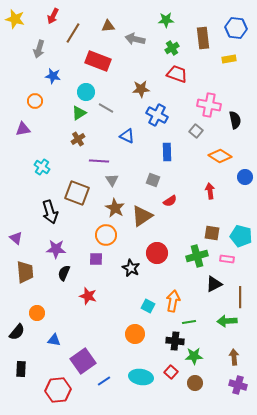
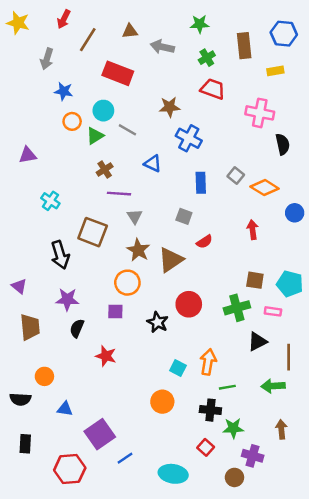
orange circle: (35, 101) -> (72, 121), moved
pink cross: (209, 105) -> (260, 113), moved
gray square: (196, 131) -> (236, 176), moved
brown cross: (78, 139) -> (105, 170), moved
black semicircle: (17, 332) -> (20, 399), turned 54
cyan ellipse: (141, 377) -> (173, 474), moved
brown circle: (195, 383) -> (234, 477), moved
purple cross: (238, 385) -> (253, 456), moved

